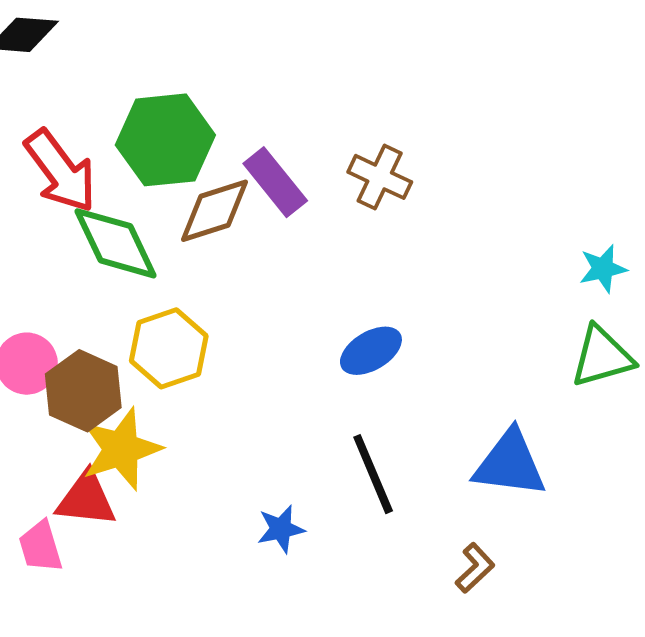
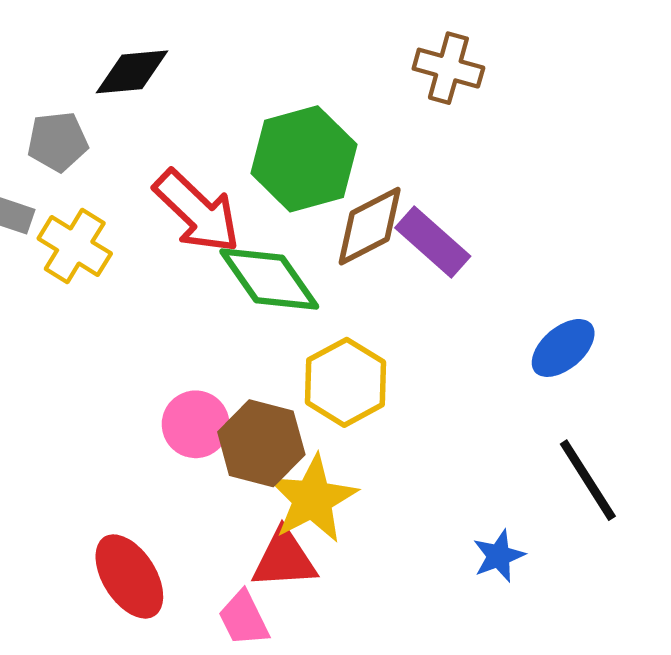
brown cross: (380, 177) -> (448, 68), moved
purple rectangle: (275, 182) -> (433, 242), moved

